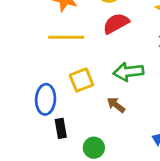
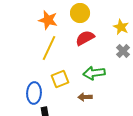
yellow line: (66, 37) -> (49, 48), turned -65
brown arrow: (116, 105) -> (85, 97), turned -40

